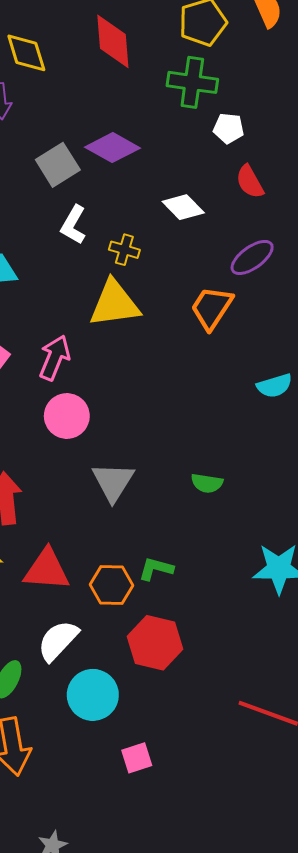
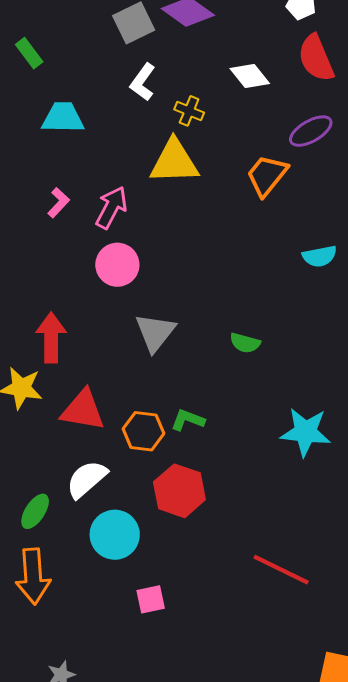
red semicircle: (250, 182) -> (316, 58), size x1.4

